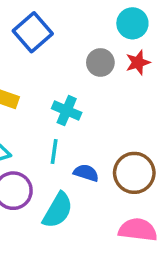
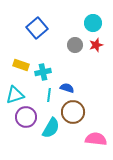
cyan cross: (67, 111) -> (43, 72), moved, turned -35
blue semicircle: (86, 173) -> (67, 88), moved
brown circle: (134, 173) -> (73, 112), moved

